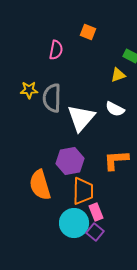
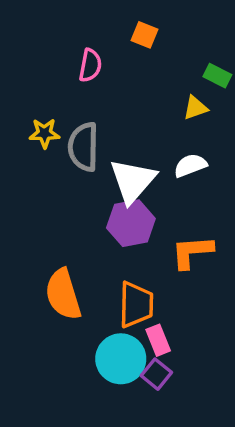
white semicircle: (115, 109) -> (190, 165), turned 132
purple hexagon: (70, 161) -> (131, 223), moved

